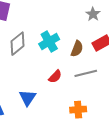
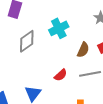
cyan cross: (49, 42) -> (59, 28), moved

